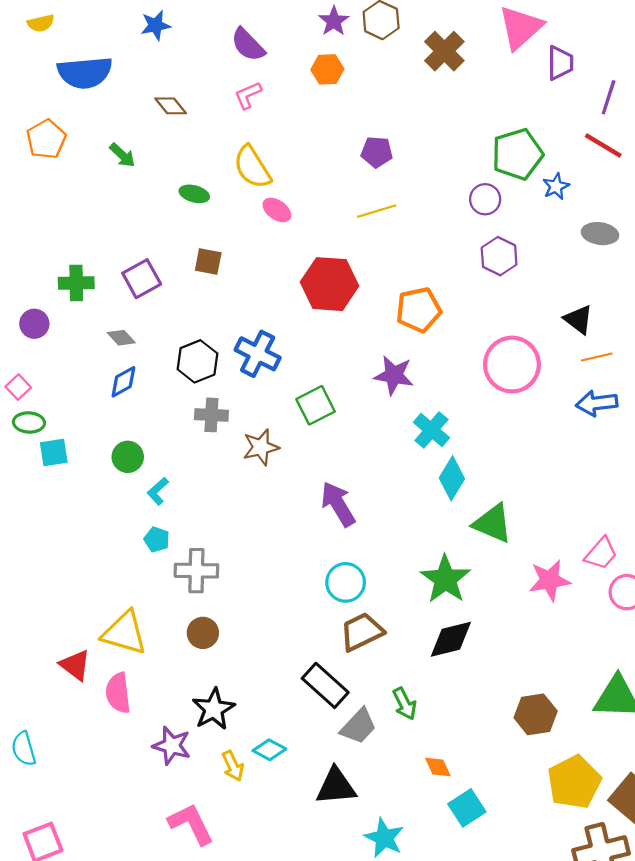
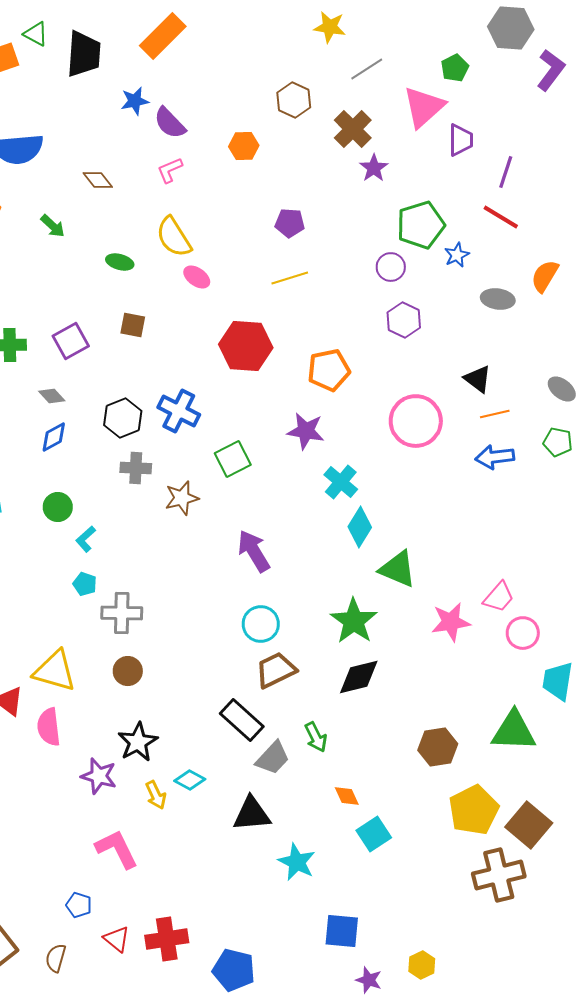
purple star: (334, 21) -> (374, 168), moved
blue star: (156, 25) -> (135, 101), moved

